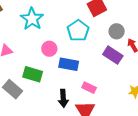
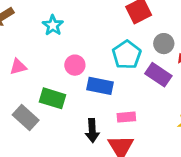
cyan star: (32, 19) -> (53, 25), size x0.7
cyan pentagon: (78, 31) -> (127, 55), moved
pink rectangle: (89, 88) -> (126, 117), turned -32

